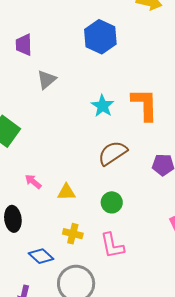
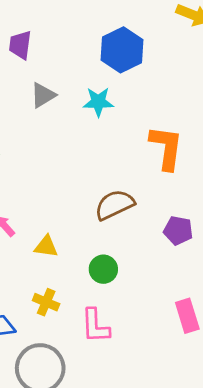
cyan star: (103, 106) -> (98, 102), moved, turned 30

